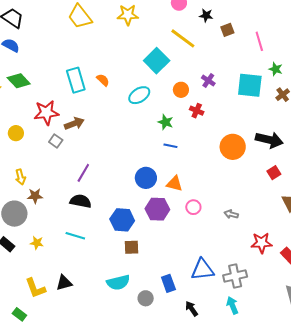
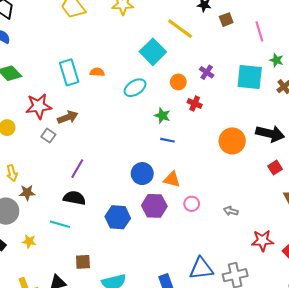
orange semicircle: (103, 80) -> (97, 72), turned -40
cyan line: (75, 236) -> (60, 224), moved
brown square: (131, 247) -> (83, 262), moved

